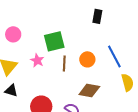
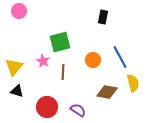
pink circle: (13, 34) -> (19, 11), moved
brown line: (64, 63) -> (63, 72), moved
brown diamond: (89, 91) -> (107, 92), moved

